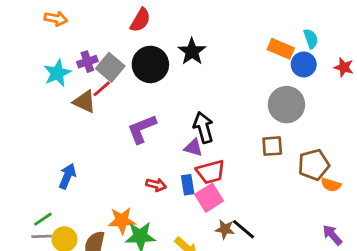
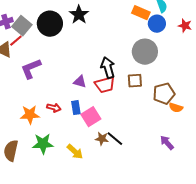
black arrow: (203, 127) -> (108, 68), moved
purple L-shape: (142, 129) -> (31, 69), moved
red trapezoid: (211, 172) -> (105, 85), moved
orange star: (122, 221) -> (30, 115), moved
purple arrow: (332, 235) -> (167, 143), moved

